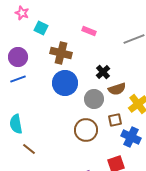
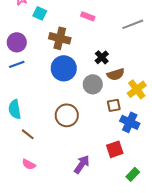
brown circle: (86, 130) -> (67, 115), moved

